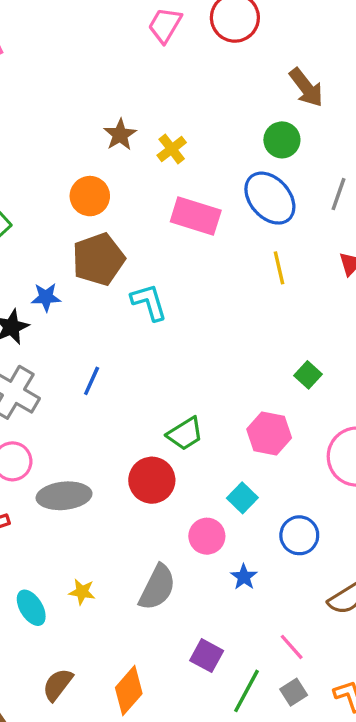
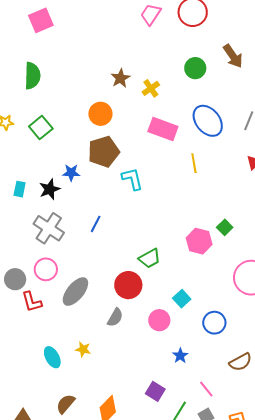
green circle: (282, 140) -> (195, 68), moved
yellow line: (279, 268) -> (194, 163), moved
pink hexagon: (269, 434) -> (199, 241), moved
gray ellipse: (64, 496) -> (75, 292), turned -48
blue star: (244, 577) -> (180, 356), moved
gray semicircle: (157, 587) -> (115, 317), moved, size x0.7

